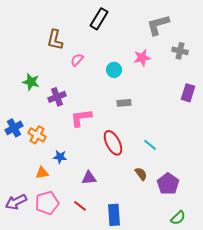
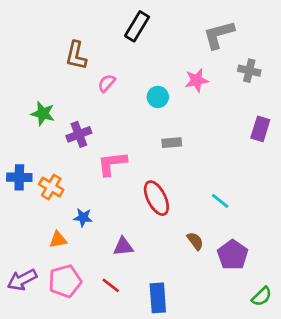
blue cross: (14, 128) -> (19, 177), turned 30
cyan line: (150, 145) -> (220, 201), moved
green semicircle: (178, 218) -> (262, 296), moved

